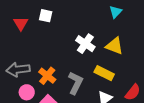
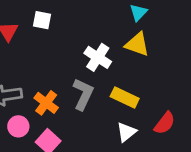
yellow triangle: (114, 46) -> (137, 44), moved
gray L-shape: (75, 83) -> (83, 94), moved

